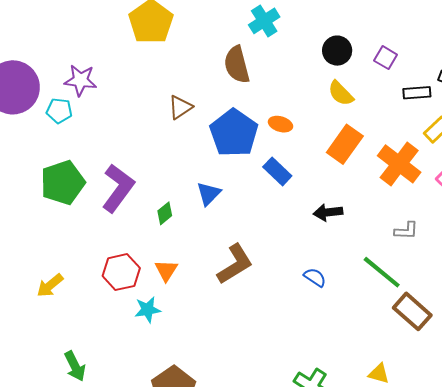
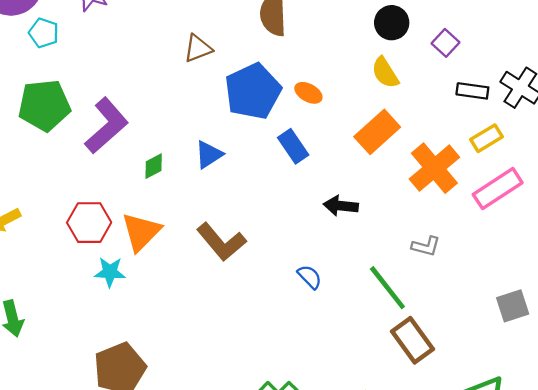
cyan pentagon: (59, 111) -> (44, 33), moved
brown L-shape: (235, 264) -> (221, 242), turned 69
orange triangle: (166, 270) -> (141, 232), size x1.5

